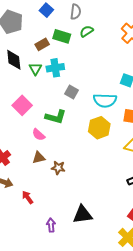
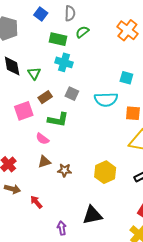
brown rectangle: (42, 44) -> (45, 97), moved
cyan cross: (55, 68) -> (64, 62), moved, turned 30
pink square: (22, 105) -> (24, 111), turned 30
yellow hexagon: (99, 128) -> (105, 172), moved

